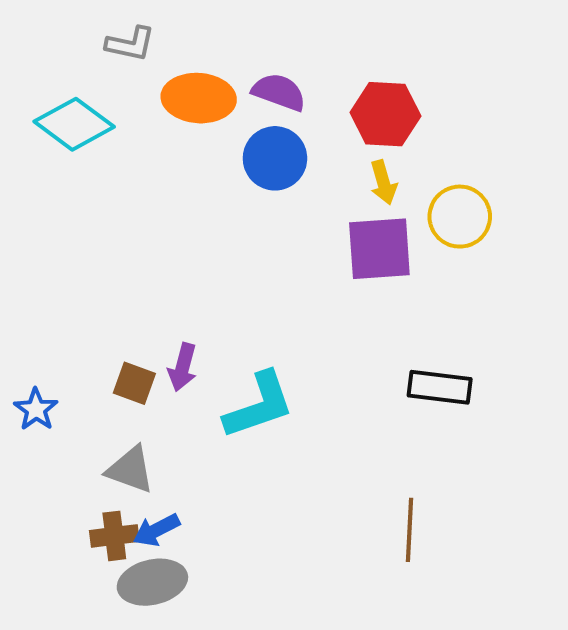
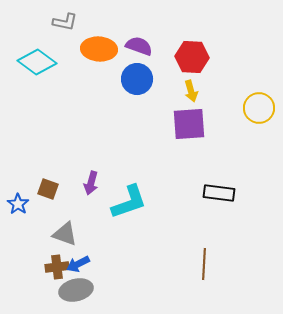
yellow circle: (460, 217) -> (259, 108), moved
brown square: (134, 383) -> (48, 189), moved

